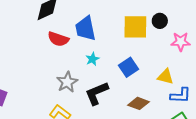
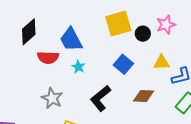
black circle: (160, 21) -> (143, 34), moved
cyan star: (92, 59) -> (78, 67), moved
gray star: (67, 82) -> (52, 98), moved

